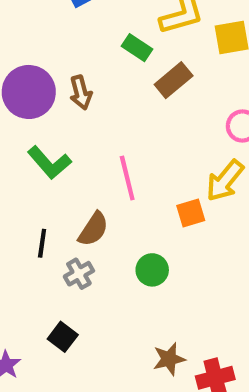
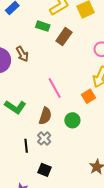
green L-shape: (49, 163) -> (15, 107), moved
black line: (42, 243) -> (26, 146), moved
green circle: (152, 270) -> (72, 120), moved

